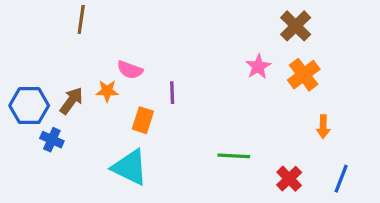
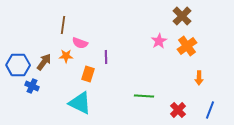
brown line: (81, 19) -> (63, 25), moved

